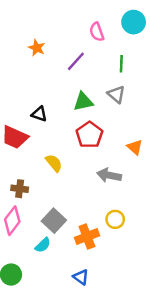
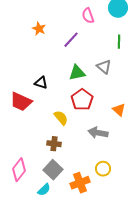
green line: (121, 64) -> (119, 42), moved
yellow semicircle: (54, 163) -> (61, 118), moved
brown cross: (20, 189) -> (54, 144), moved

